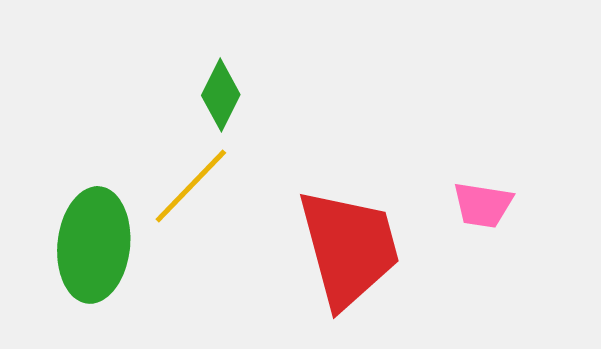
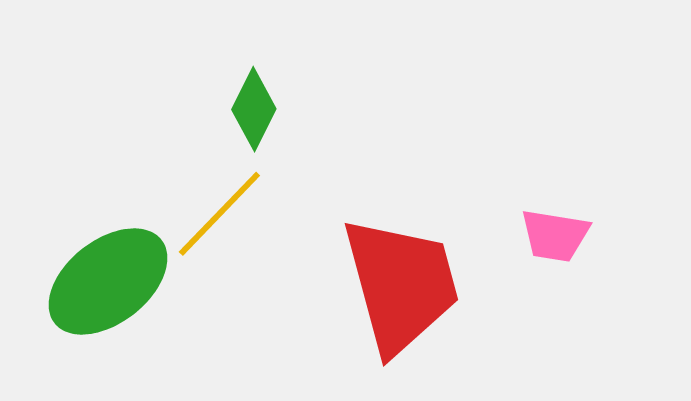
green ellipse: (94, 245) -> (108, 281), turned 46

